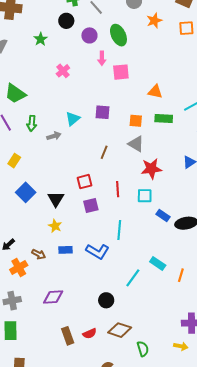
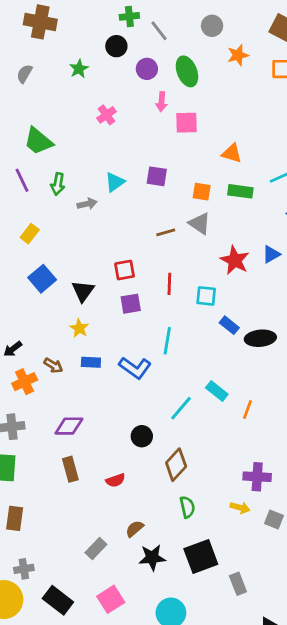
brown line: (104, 152) -> (166, 232), moved, turned 48
red star: (151, 169) -> (235, 260), moved, turned 30
brown diamond: (120, 330) -> (176, 465), moved, turned -70
brown rectangle: (68, 336) -> (70, 469), moved

